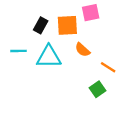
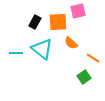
cyan line: (19, 51) -> (16, 53), moved
cyan triangle: (49, 57) -> (42, 49), turned 40

